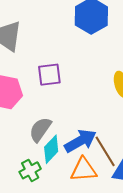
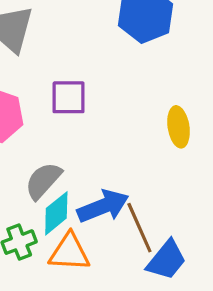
orange triangle: (84, 170) -> (69, 252), moved

